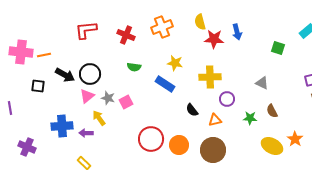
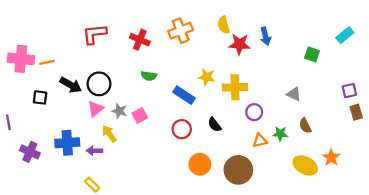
yellow star: (175, 63) -> (207, 77), moved
orange triangle: (215, 120) -> (260, 140), moved
red circle: (151, 139) -> (182, 129), moved, size x0.7
purple cross: (27, 147) -> (30, 152), moved

